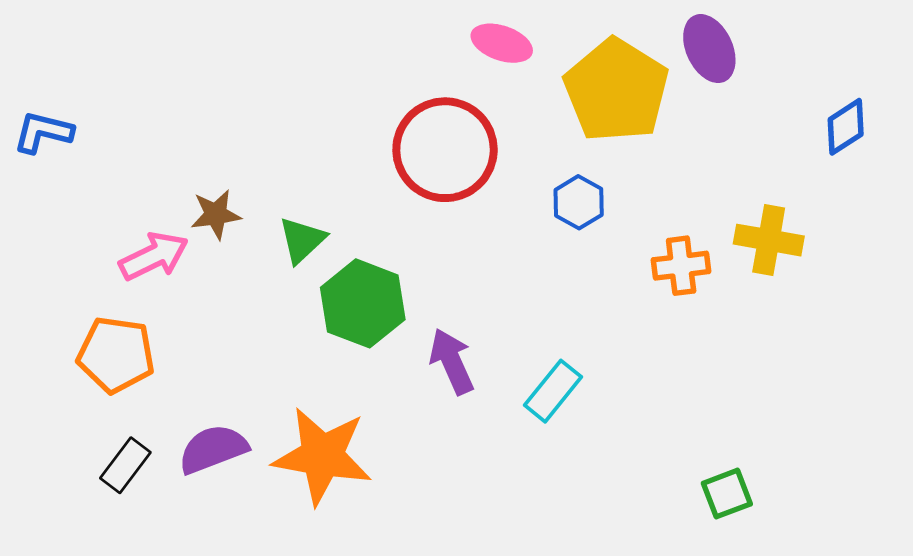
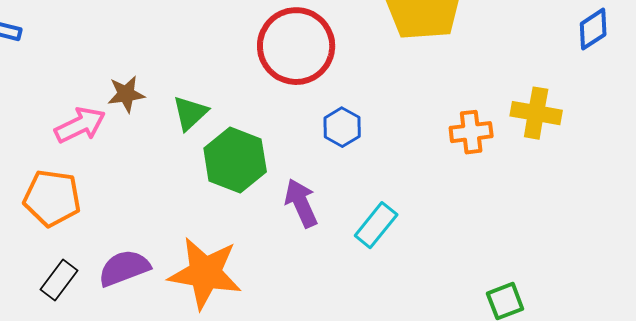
blue hexagon: (579, 202) -> (342, 127), moved

